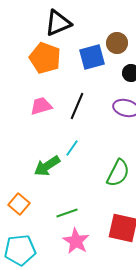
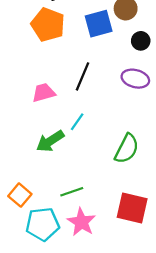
pink trapezoid: (41, 106) -> (44, 93), moved
orange square: (19, 204) -> (20, 195), moved
cyan pentagon: (20, 250) -> (43, 224), moved

